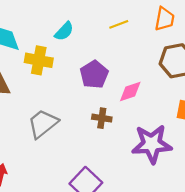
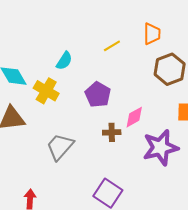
yellow cross: (39, 60) -> (46, 91), turned 30
pink diamond: (130, 92) -> (134, 117), moved

